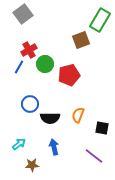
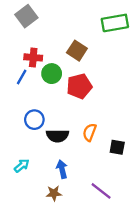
green rectangle: (100, 20) -> (115, 23), turned 50
brown square: (81, 40) -> (77, 51), moved, turned -36
red cross: (29, 50) -> (33, 57), turned 35
purple line: (94, 156) -> (101, 191), moved
brown star: (32, 165) -> (54, 193), moved

